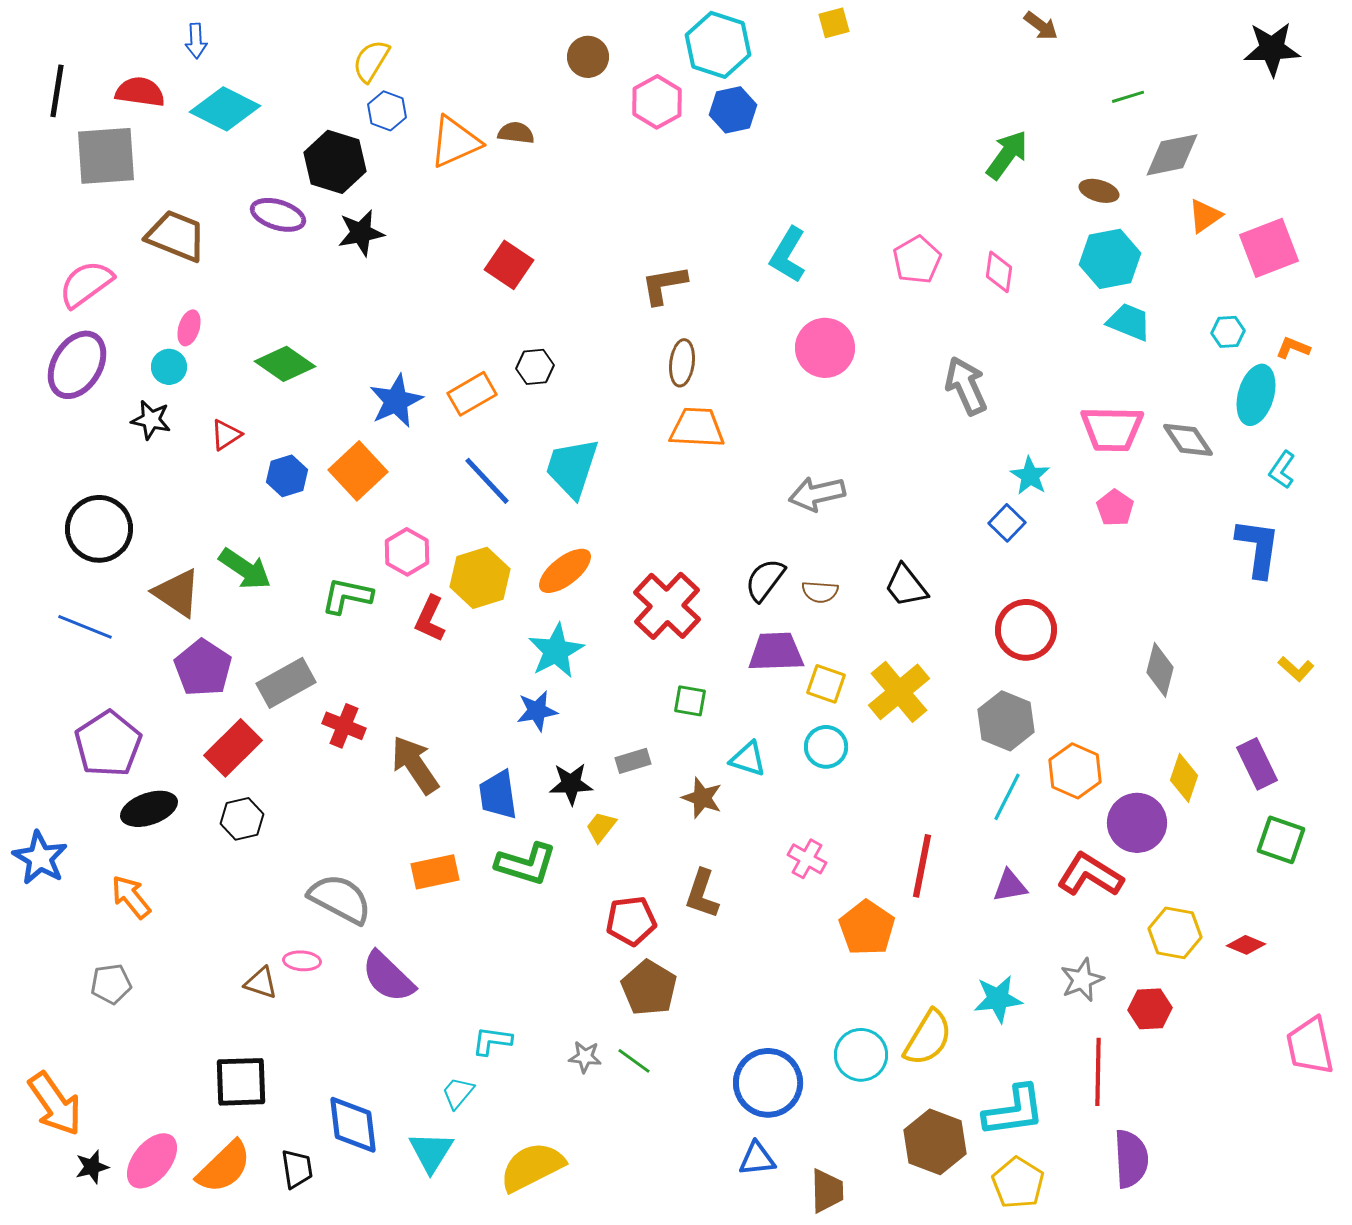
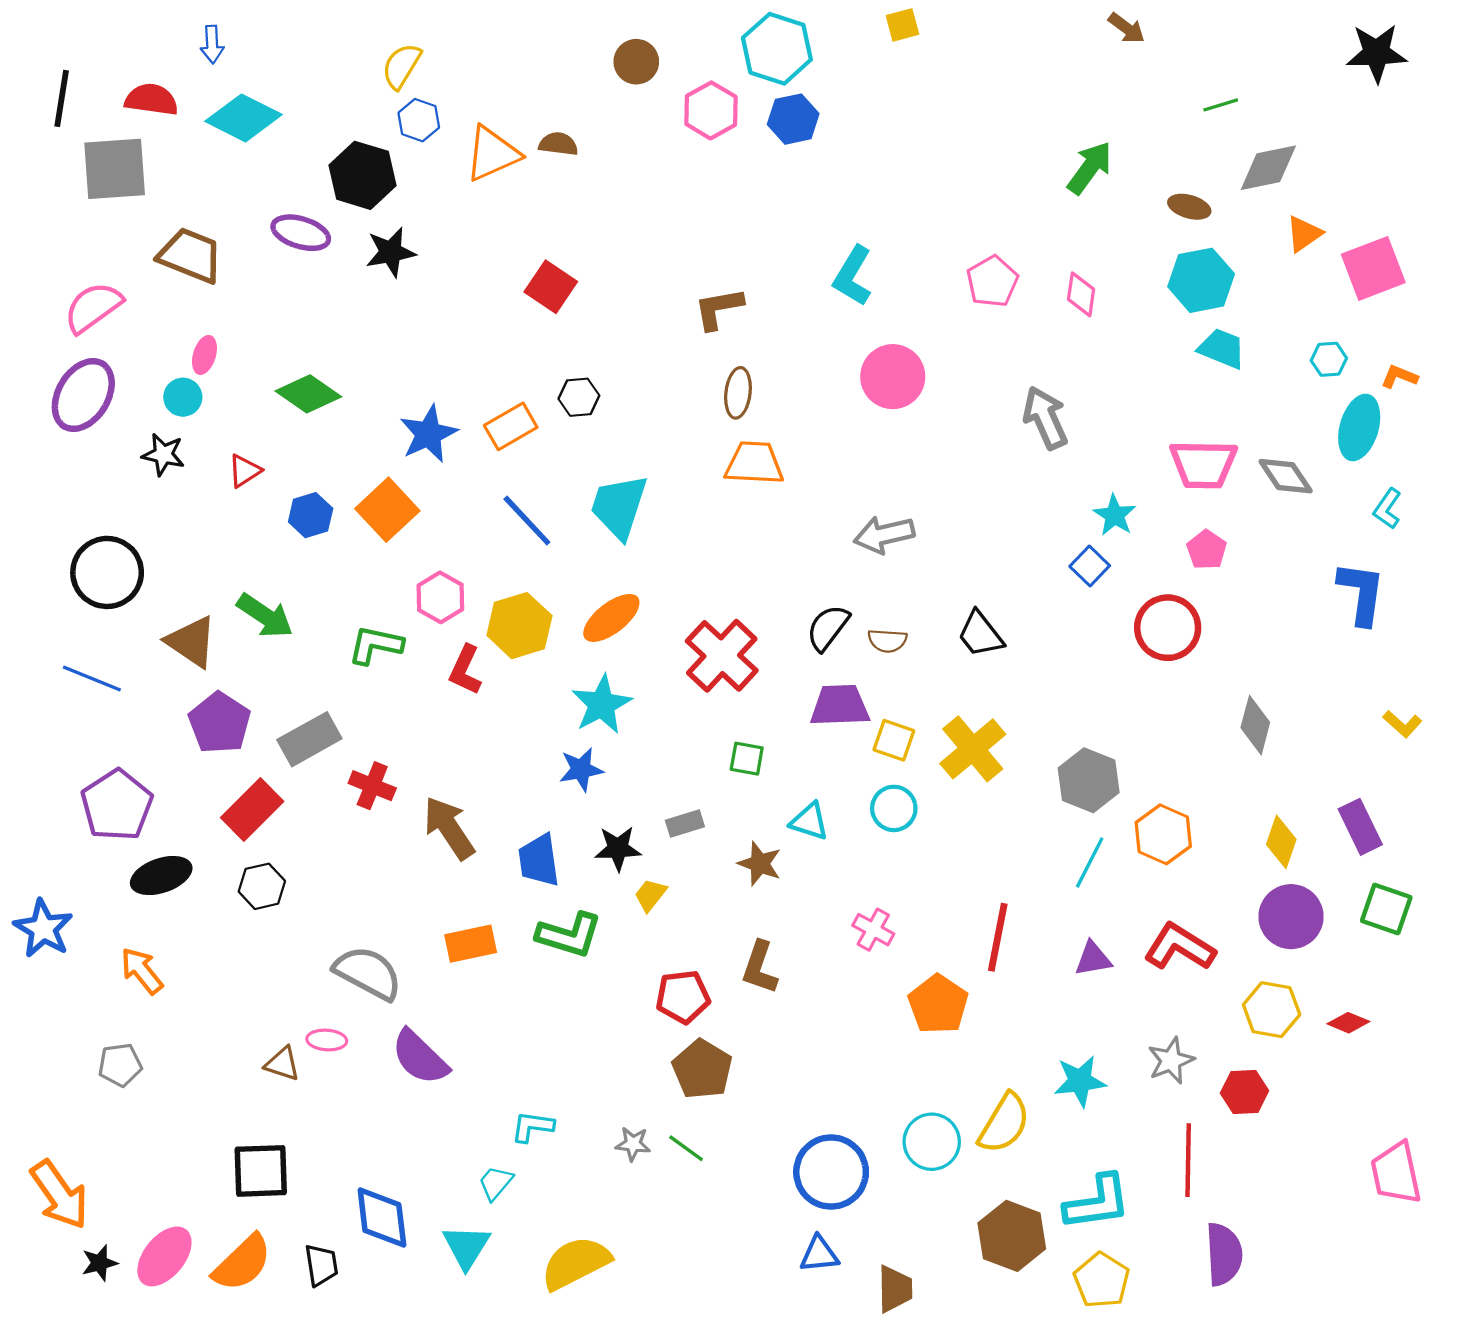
red circle: (1026, 630) -> (1168, 628), moved
purple circle: (1137, 823) -> (1291, 917), moved
pink trapezoid: (1310, 1046) -> (1396, 1173), moved

